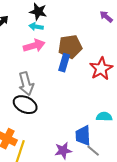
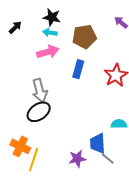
brown pentagon: (70, 47) -> (84, 37), moved
black ellipse: (25, 105) -> (39, 112), turned -60

